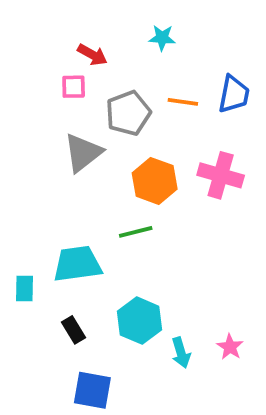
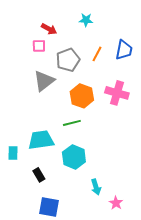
orange line: (183, 102) -> (97, 54), turned -70
cyan hexagon: (140, 321) -> (74, 157), moved
pink star: (230, 347) -> (116, 203), moved

